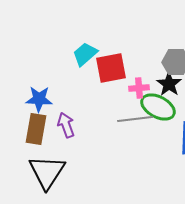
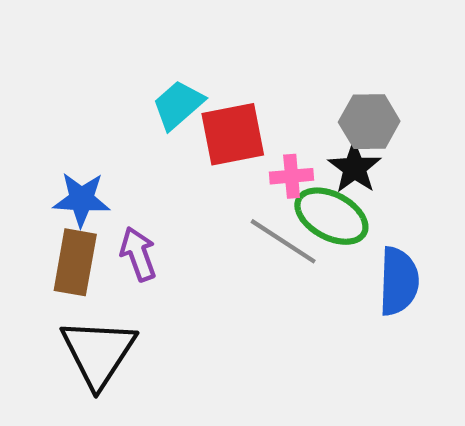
gray line: (135, 119) -> (283, 241), turned 40

